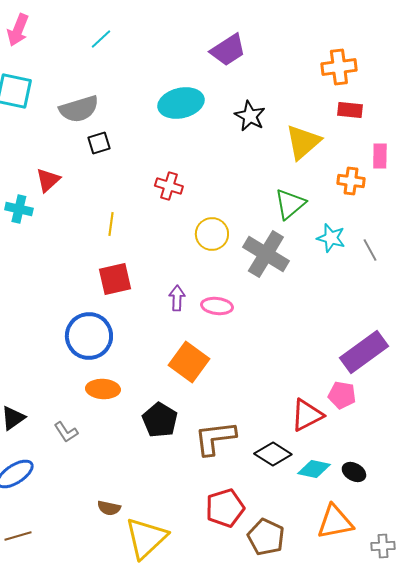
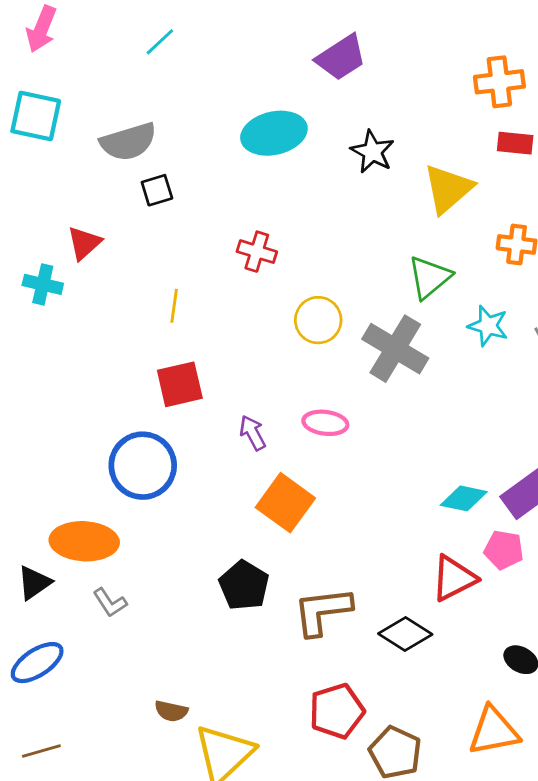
purple arrow: (177, 298) -> (253, 433), moved, turned -30
orange ellipse: (103, 389) -> (84, 541), moved, size x1.4
cyan diamond: (314, 469) -> (464, 498), moved

